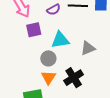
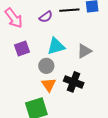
purple square: (34, 30) -> (22, 49), moved
black cross: (74, 78) -> (74, 82), turned -30

